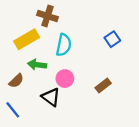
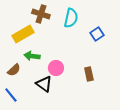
cyan semicircle: (64, 45) -> (71, 18), moved
brown rectangle: (103, 86) -> (89, 74), turned -64

